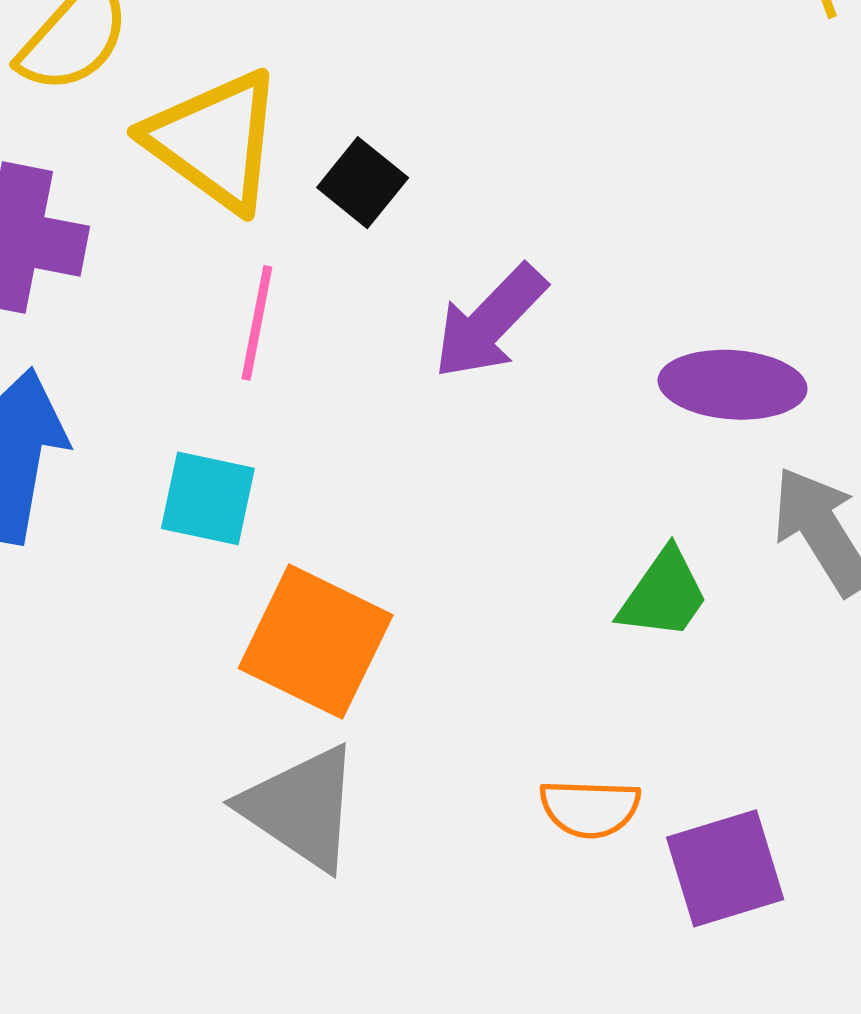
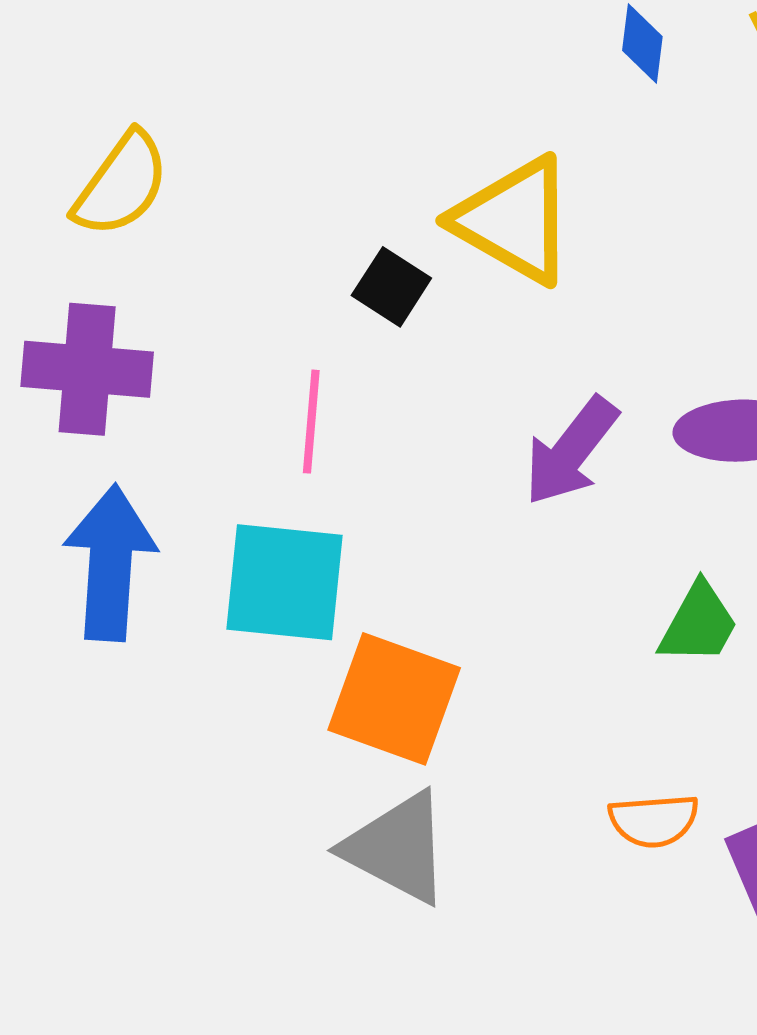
yellow triangle: (214, 140) -> (514, 220), moved
purple arrow: (490, 322) -> (571, 451), moved
cyan square: (208, 498) -> (285, 582), size x1.5

